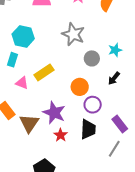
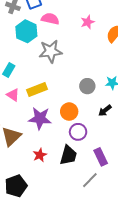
gray star: (73, 34) -> (51, 51), moved, turned 30
cyan hexagon: (23, 36) -> (26, 31), moved
purple star: (54, 113) -> (40, 118), moved, turned -30

